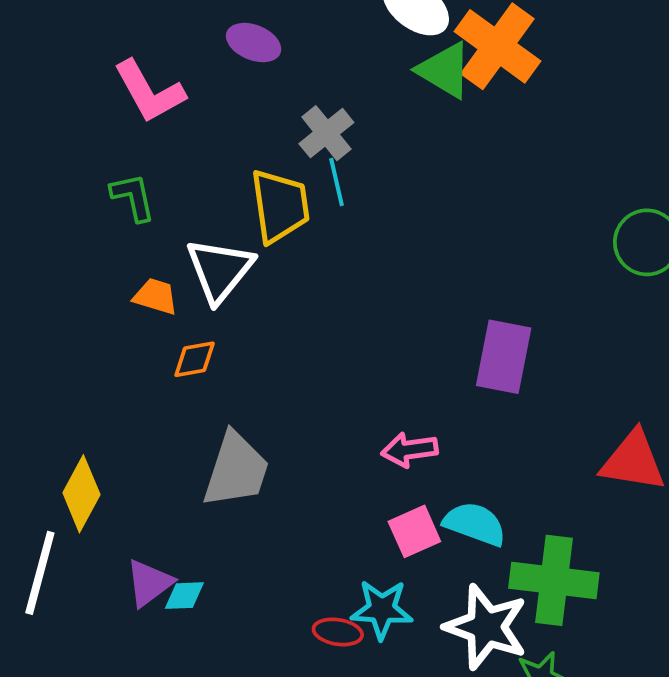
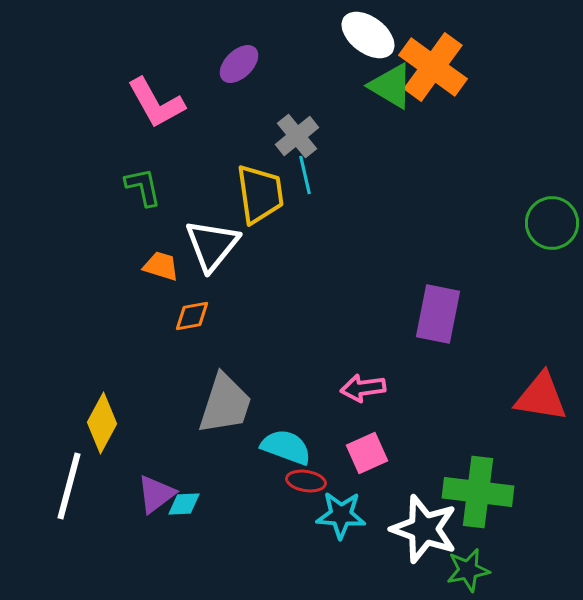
purple ellipse: (254, 43) -> (239, 64), turned -66
cyan semicircle: (475, 524) -> (286, 447), moved
red ellipse: (338, 632) -> (306, 481), moved

